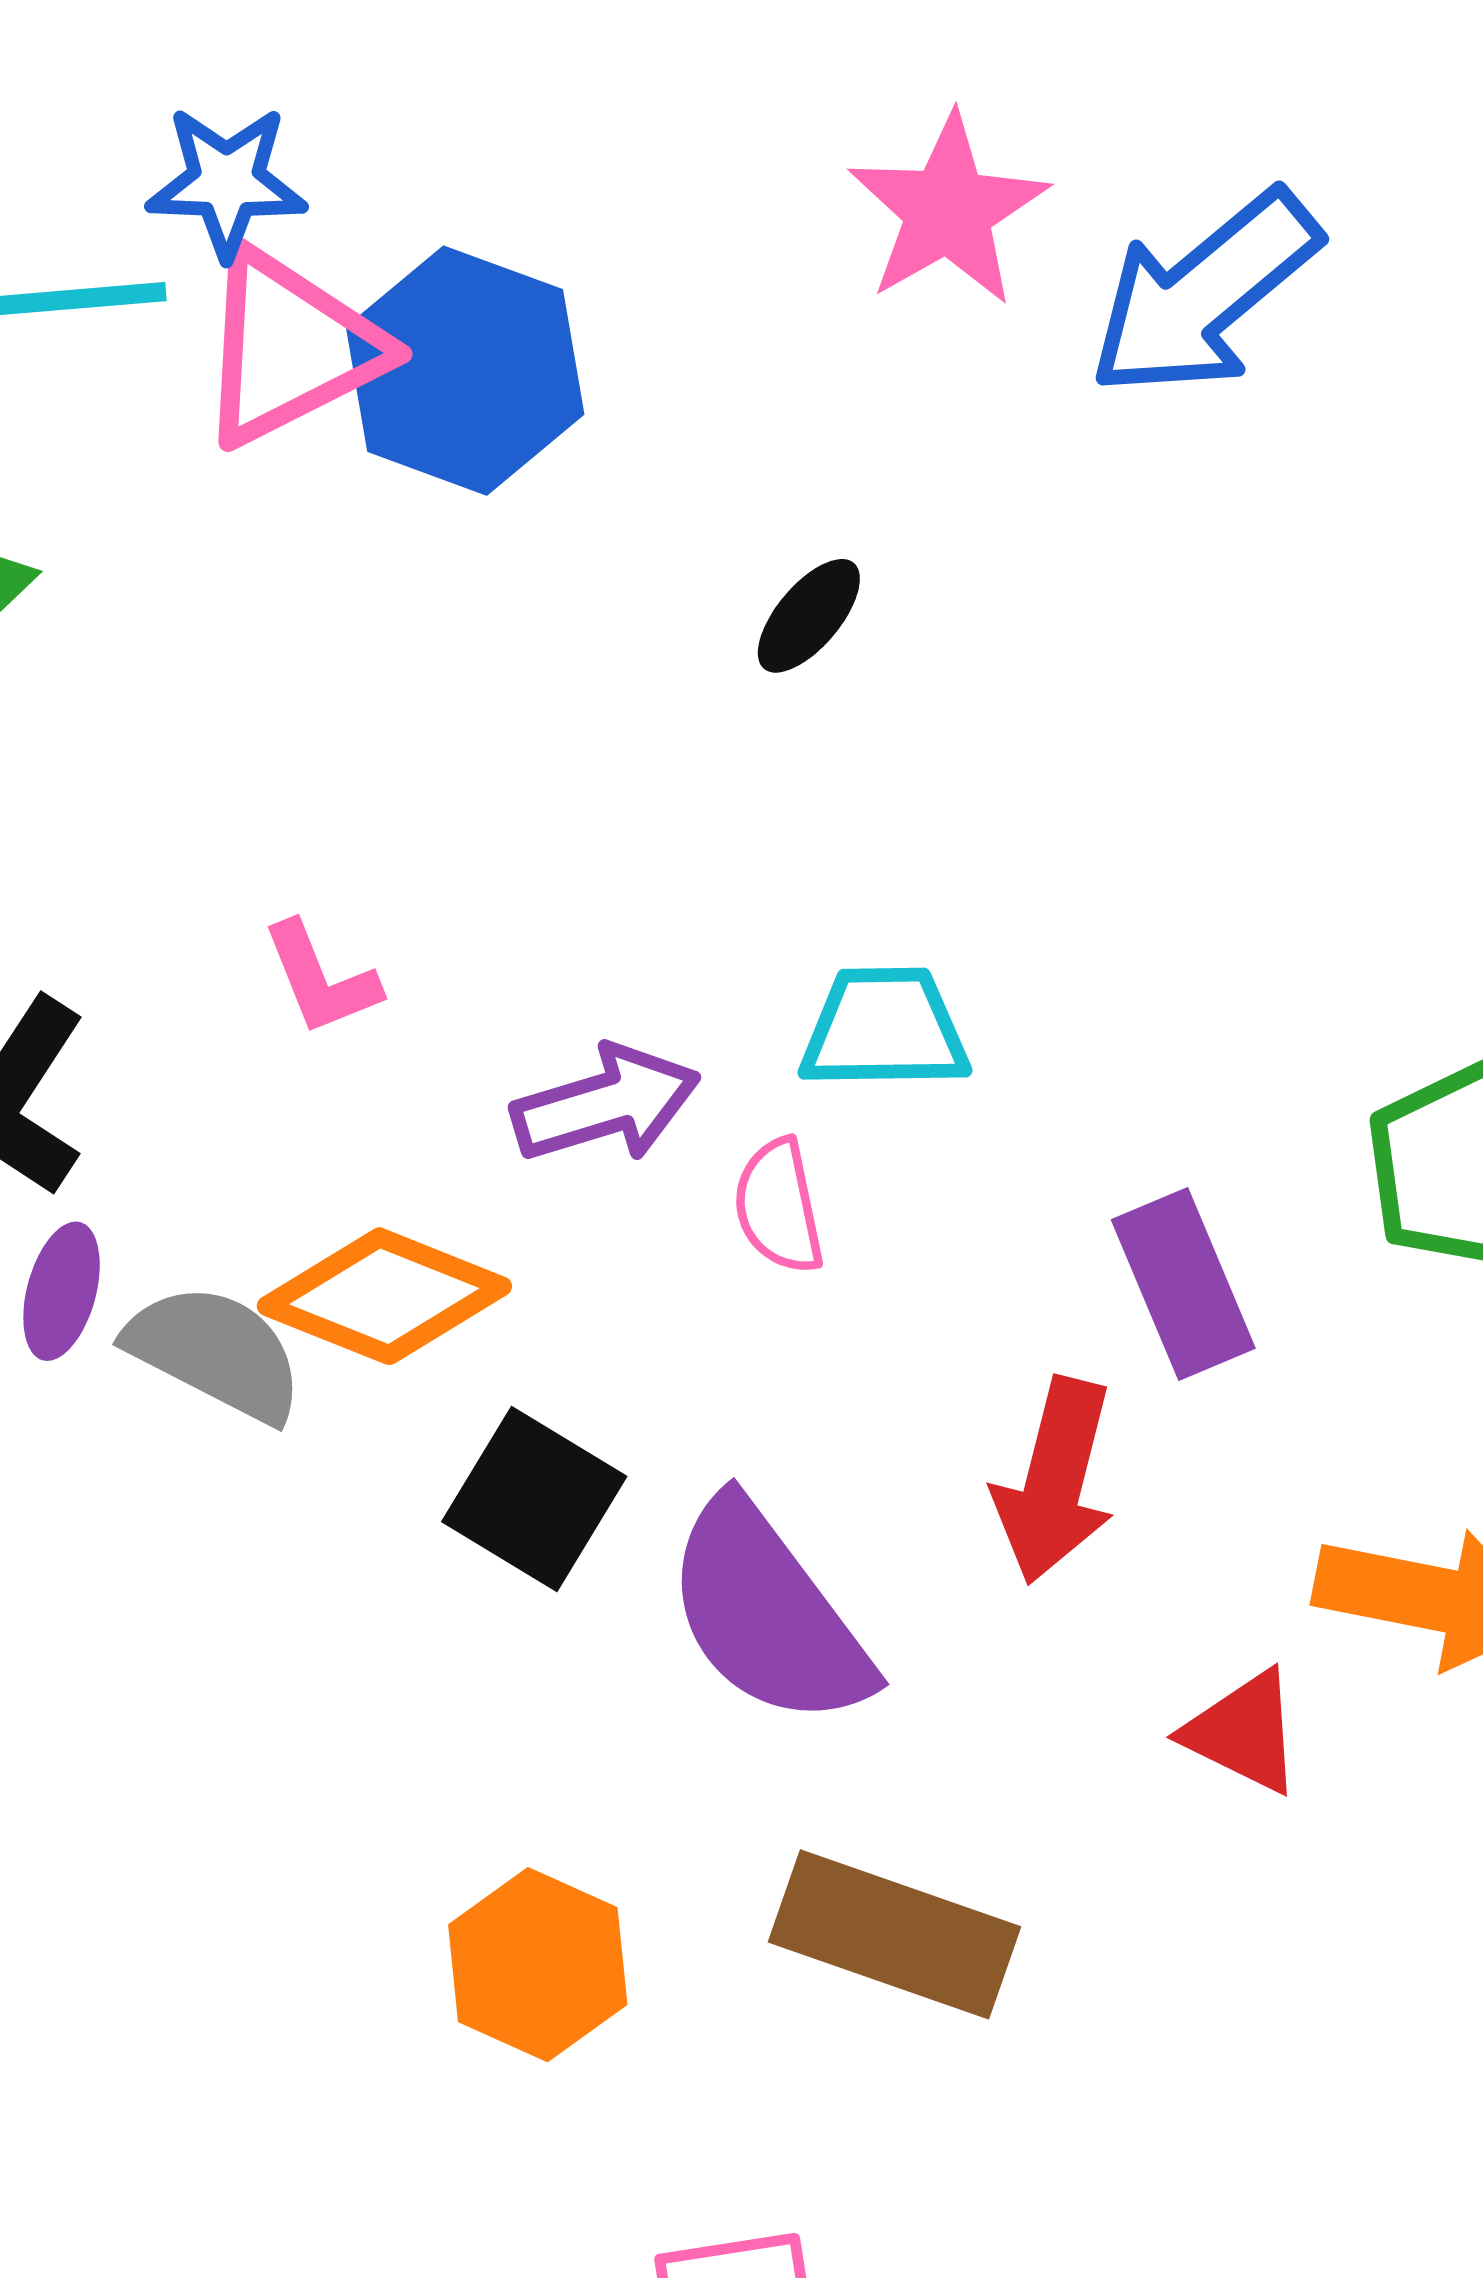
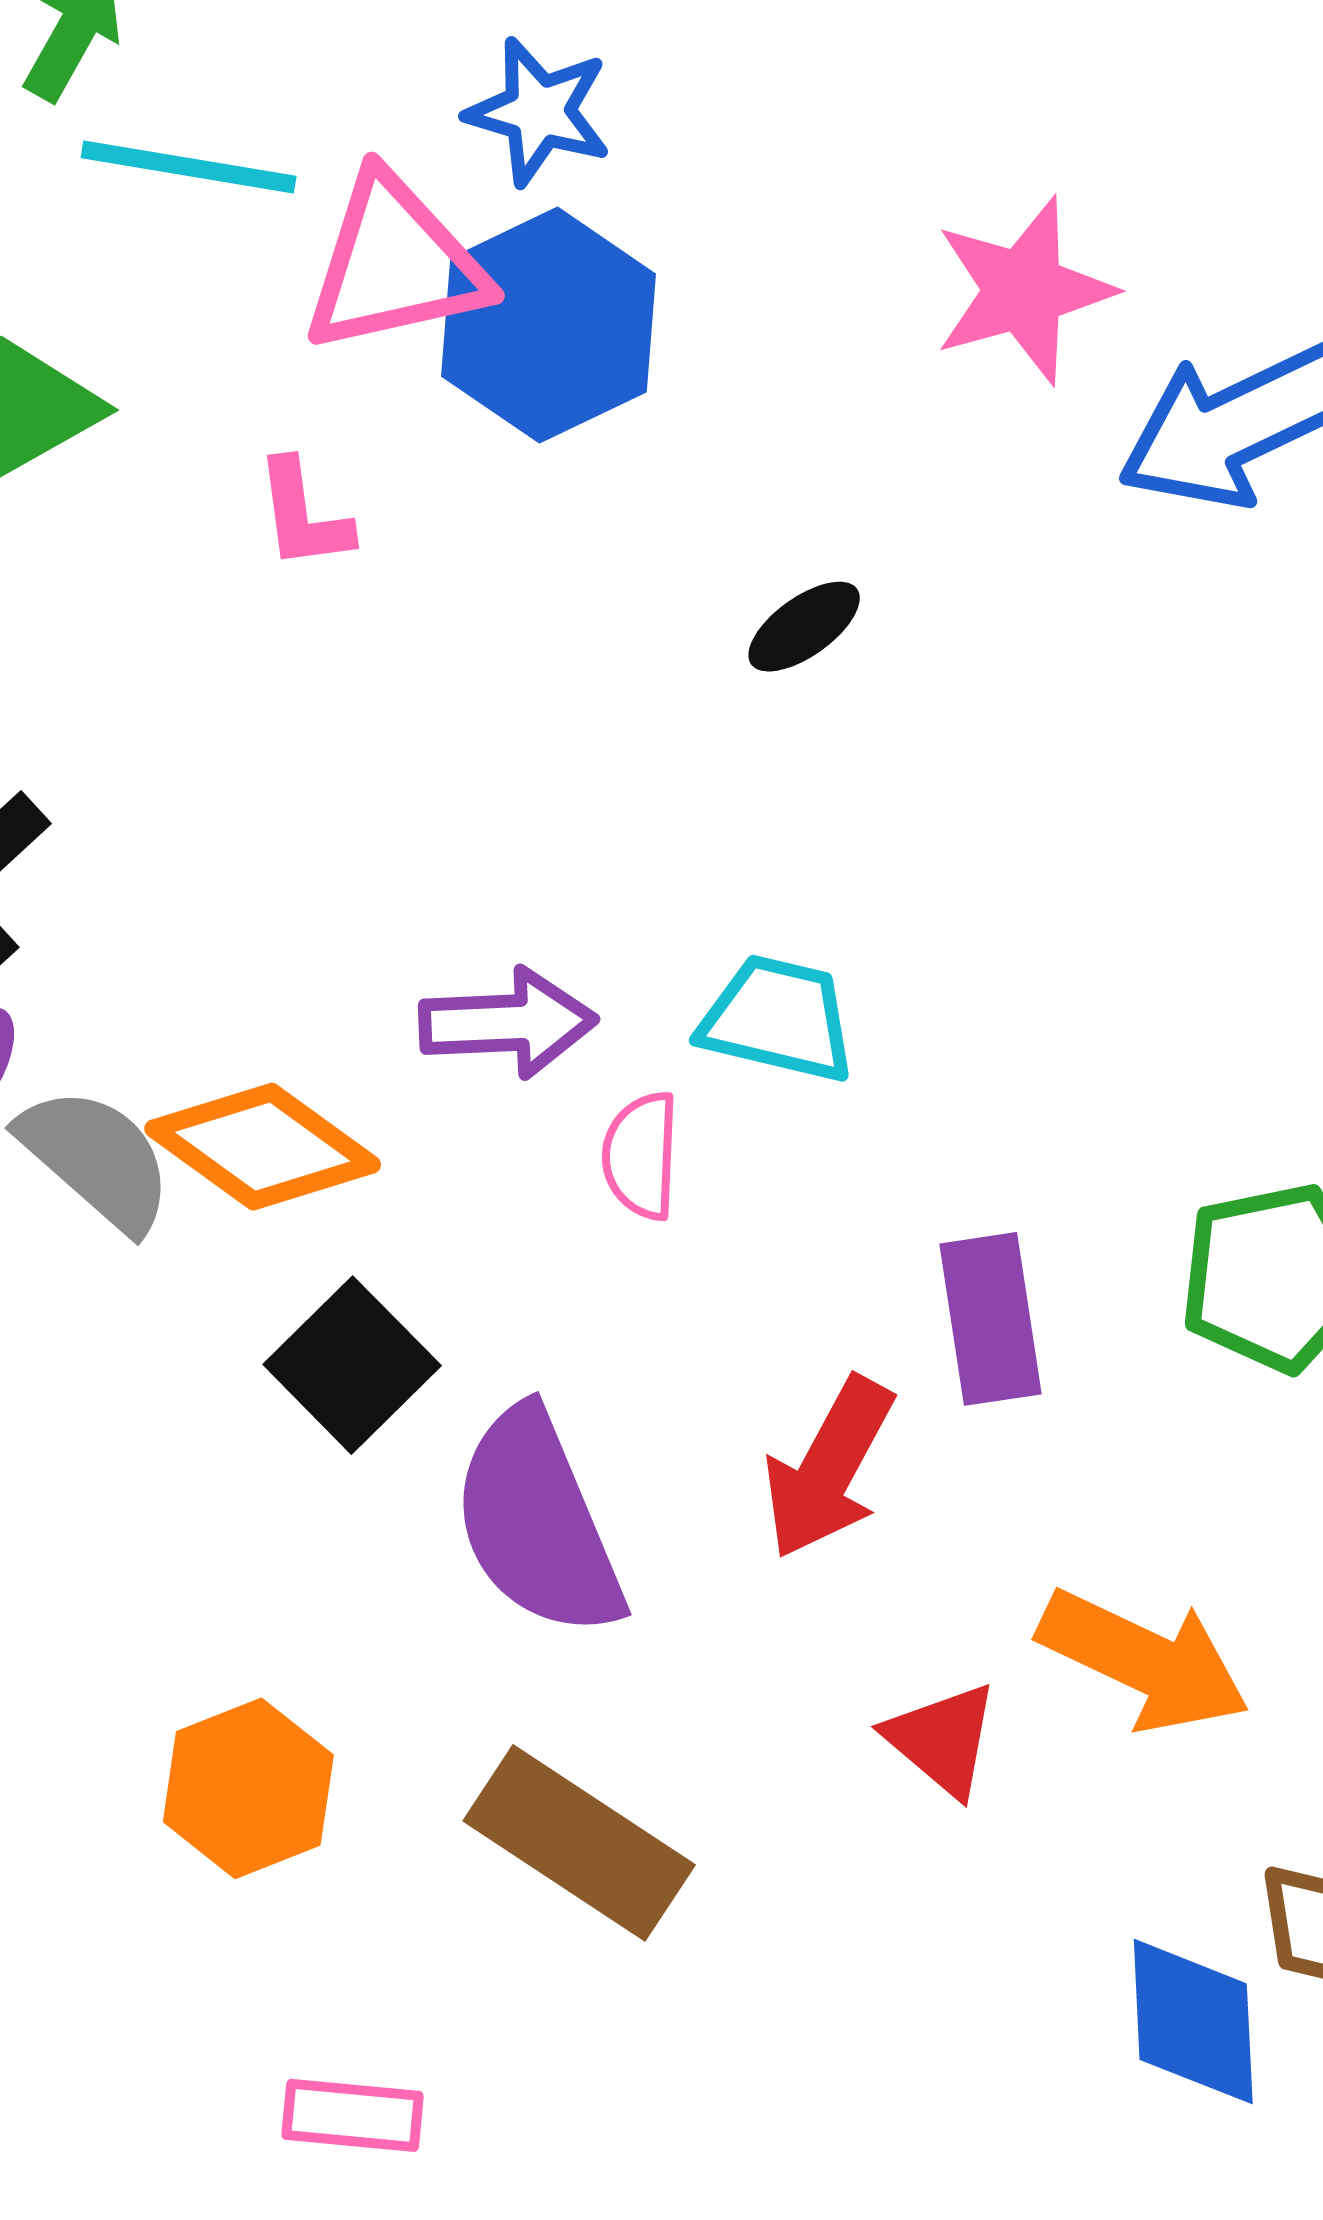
blue star: (227, 182) -> (539, 112), moved
pink L-shape: (321, 979) -> (303, 515), moved

